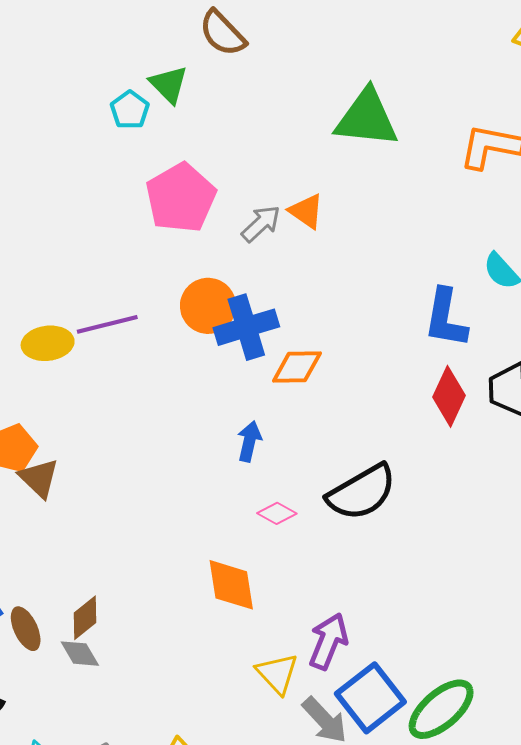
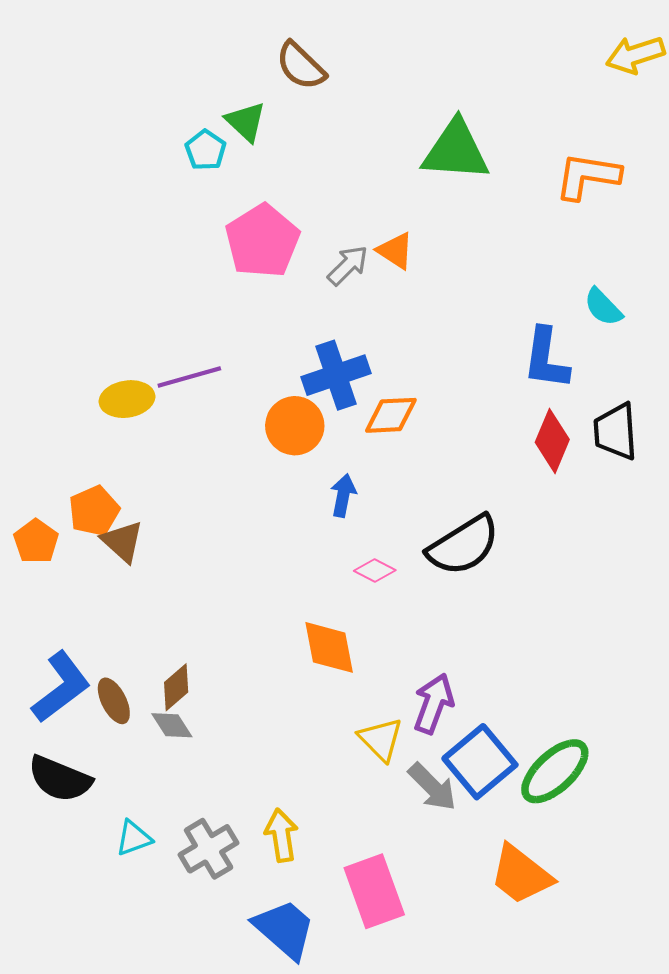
orange circle: (208, 306) -> (295, 426), moved

